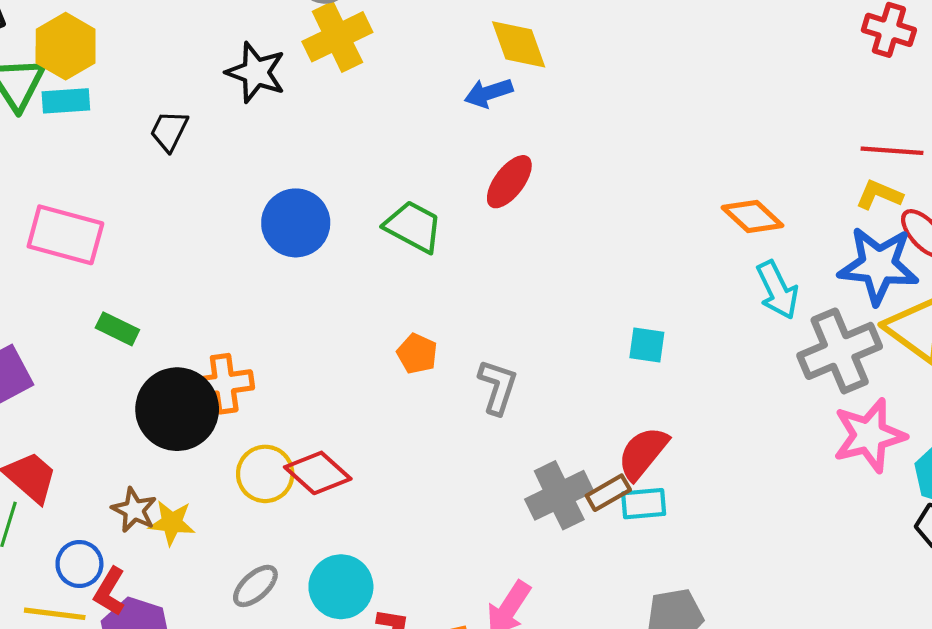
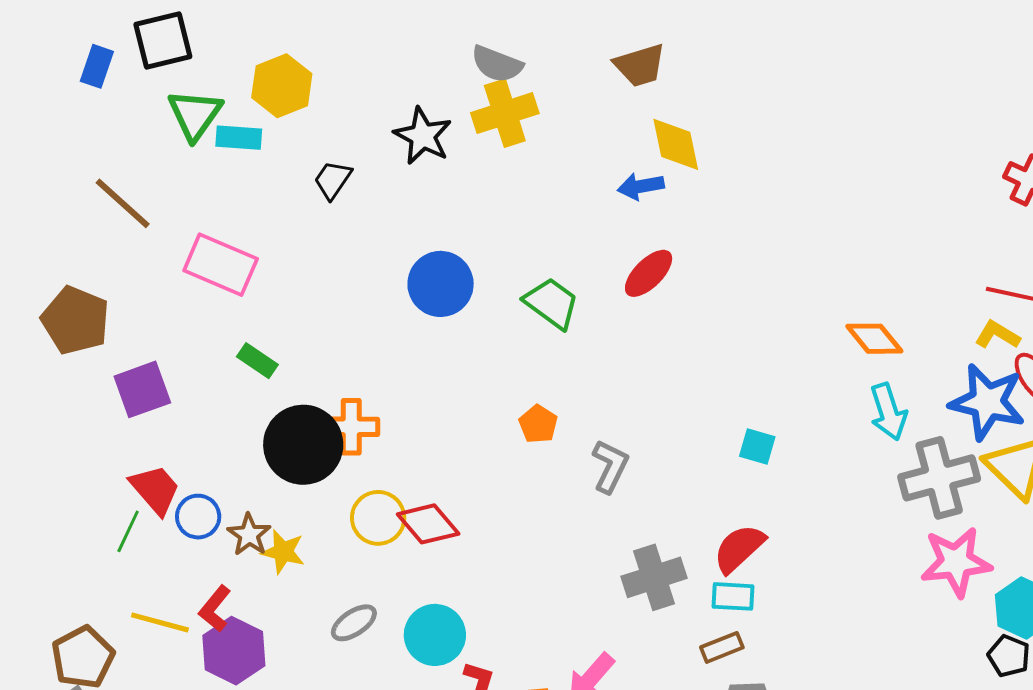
yellow hexagon: (66, 46) -> (282, 86), moved
brown rectangle: (608, 493) -> (722, 647), moved
blue circle: (79, 564) -> (198, 517), moved

